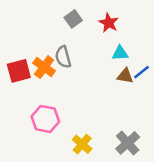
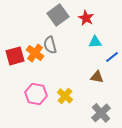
gray square: (73, 19) -> (58, 15), size x1.5
brown triangle: (125, 76) -> (97, 77), moved
yellow cross: (82, 144) -> (65, 96), moved

